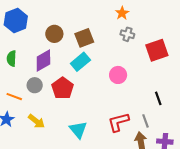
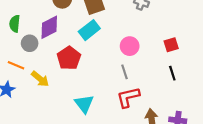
red square: (157, 50) -> (171, 45), moved, size x0.6
gray circle: (35, 85) -> (30, 43), moved
yellow arrow: (36, 121) -> (40, 79), moved
gray line: (146, 121) -> (125, 72), moved

